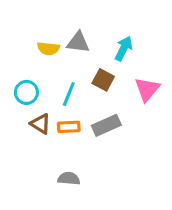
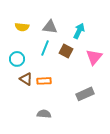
yellow semicircle: (48, 49) -> (22, 27), moved
cyan line: (69, 94) -> (45, 48), moved
gray rectangle: (106, 125) -> (85, 94), moved

